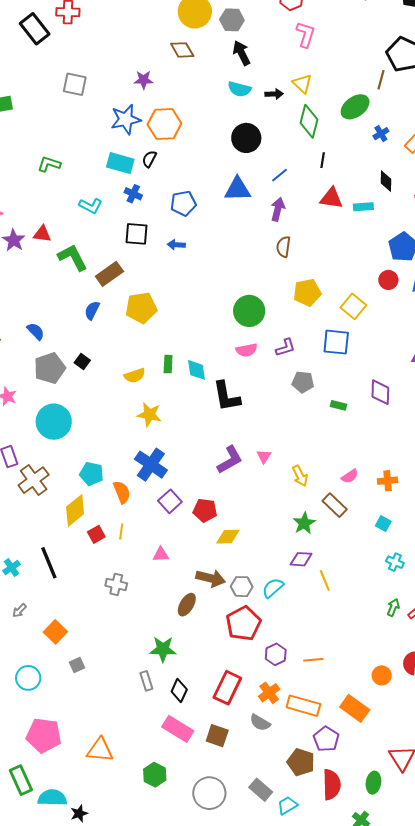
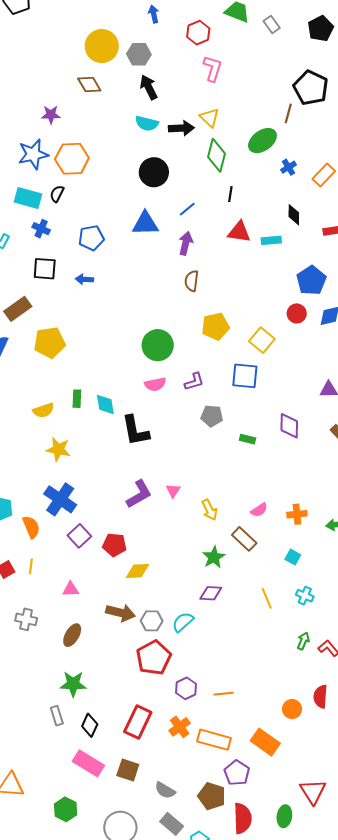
black arrow: (274, 94) -> (181, 128), size x1.4
yellow line: (325, 581) -> (267, 598), moved
brown ellipse: (187, 605) -> (72, 635), moved
gray semicircle: (260, 723) -> (165, 790), moved

